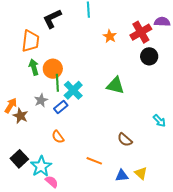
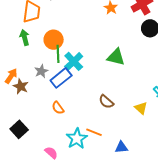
green arrow: (34, 67) -> (25, 38), moved
blue rectangle: (61, 107) -> (61, 78), size x1.5
brown semicircle: (125, 140) -> (106, 102), moved
cyan star: (41, 166) -> (77, 139), moved
yellow triangle: (141, 173) -> (141, 108), moved

